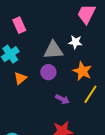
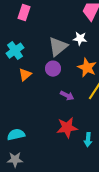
pink rectangle: (19, 25) -> (24, 13), moved, turned 42
gray triangle: (53, 50) -> (58, 47), turned -35

